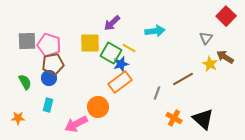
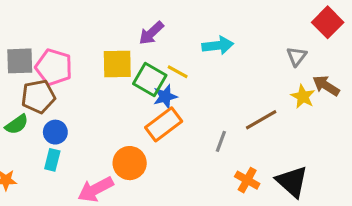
brown pentagon: (53, 64) -> (38, 97), moved
blue circle: (49, 78) -> (55, 132), moved
green semicircle: (25, 82) -> (17, 124), turned 84

